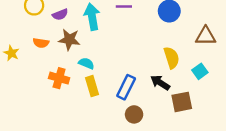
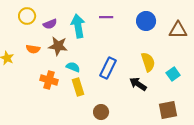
brown triangle: (206, 36) -> (178, 30), moved
blue rectangle: (126, 87) -> (108, 68), moved
brown square: (182, 102) -> (168, 110), moved
brown circle: (134, 114) -> (101, 112), moved

